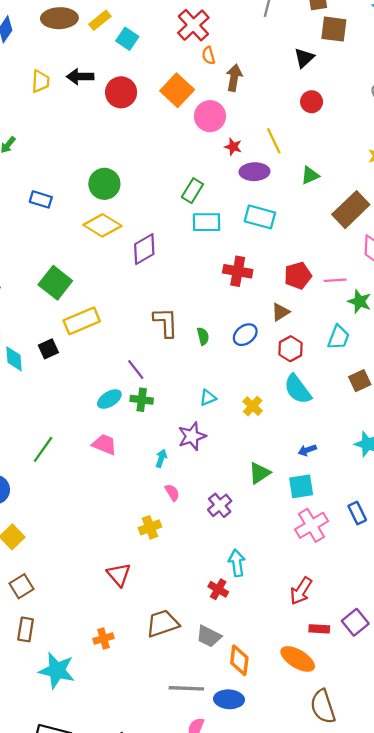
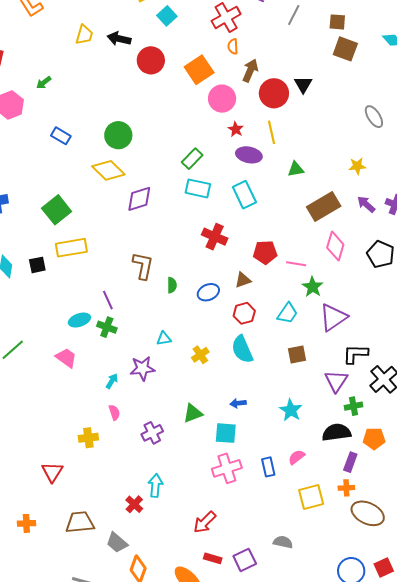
black triangle: (304, 58) -> (303, 84), moved, turned -30
red circle: (312, 102) -> (274, 93), moved, size x1.5
cyan rectangle: (260, 217) -> (244, 195), turned 36

